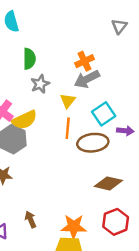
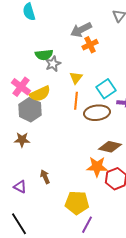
green semicircle: (29, 59) -> (44, 55), moved, turned 84
gray arrow: (87, 79) -> (81, 30), moved
orange star: (74, 227) -> (97, 167), moved

